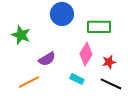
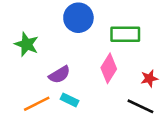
red star: (109, 62) -> (149, 78), moved
cyan rectangle: (77, 79) -> (70, 100), moved

